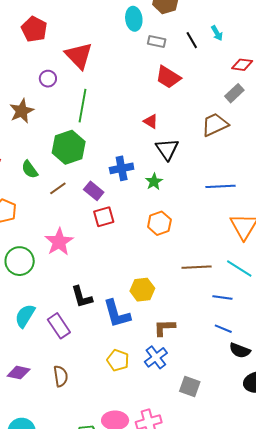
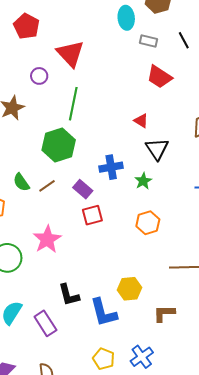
green semicircle: (30, 169) -> (21, 182), moved
brown L-shape: (164, 328) -> (164, 313), moved

